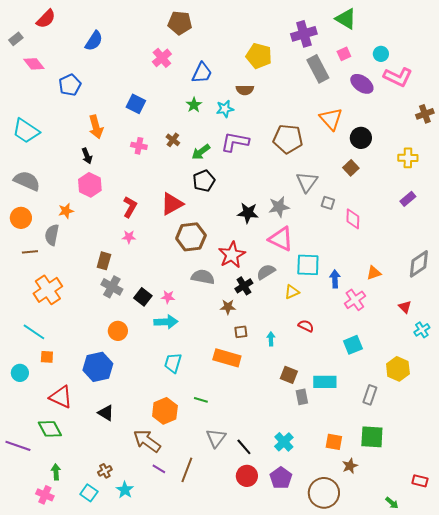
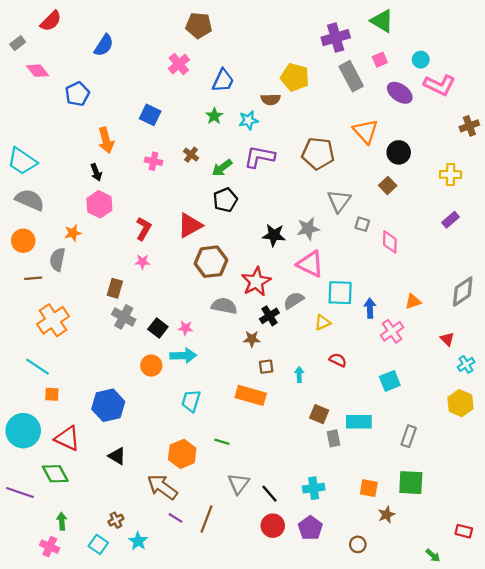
yellow pentagon: (259, 56) -> (295, 77), moved
cyan trapezoid: (26, 131) -> (22, 161), moved
orange circle: (118, 331) -> (151, 366), moved
yellow hexagon: (398, 369) -> (460, 403), moved
cyan circle: (20, 373) -> (23, 431), moved, size x1.8
cyan cross: (284, 442) -> (314, 488), turned 36
brown circle: (324, 493) -> (358, 544), size x0.5

